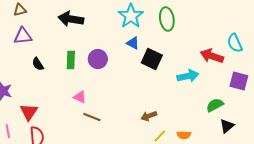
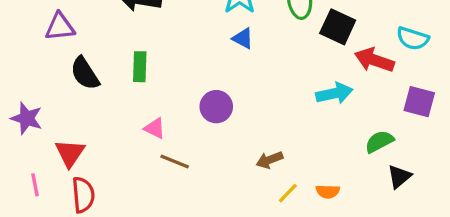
cyan semicircle: (235, 43) -> (413, 38), turned -48
purple circle: (98, 59) -> (216, 107), moved
black square: (152, 59) -> (338, 27), moved
black semicircle: (38, 64) -> (85, 73), size x1.5

